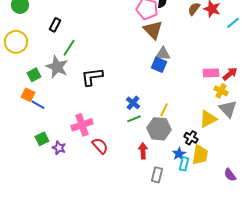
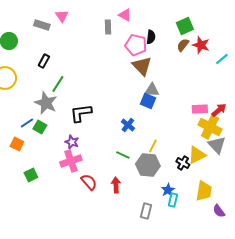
green square: (34, 75) -> (40, 127), moved, turned -32
yellow cross: (221, 91) -> (210, 127), size x1.6
orange square: (28, 95) -> (17, 144), moved
blue cross: (133, 103) -> (128, 125), moved
blue line: (38, 105) -> (27, 123), moved, turned -64
green line: (134, 119) -> (123, 155), turned 48
black cross: (191, 138) -> (183, 163), moved
purple star: (59, 148) -> (72, 142), moved
red arrow: (143, 151) -> (116, 185), moved
yellow trapezoid: (200, 155) -> (204, 191), moved

